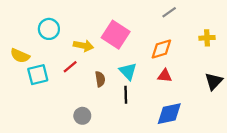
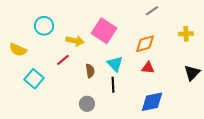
cyan square: (38, 75) -> (34, 79), moved, turned -36
gray circle: (82, 116) -> (87, 104), moved

